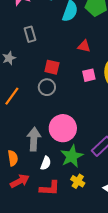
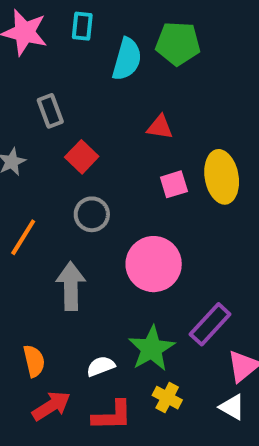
red square: (52, 67) -> (82, 157), moved, turned 35
pink circle: (63, 128) -> (154, 264), moved
gray arrow: (34, 139) -> (71, 286), moved
white semicircle: (46, 163) -> (101, 366), turned -128

